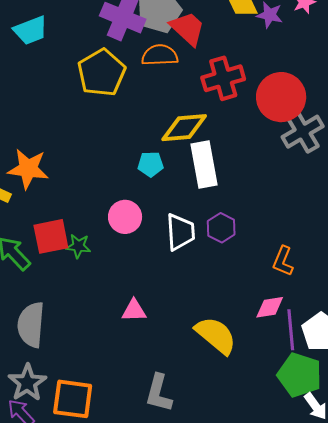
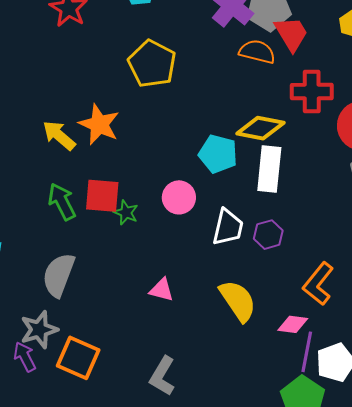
yellow pentagon: (102, 73) -> (152, 64), moved, turned -30
cyan pentagon: (151, 164) -> (218, 154), size x1.5
orange L-shape: (283, 261) -> (318, 284), size x1.4
yellow semicircle: (216, 335) -> (238, 301), moved

